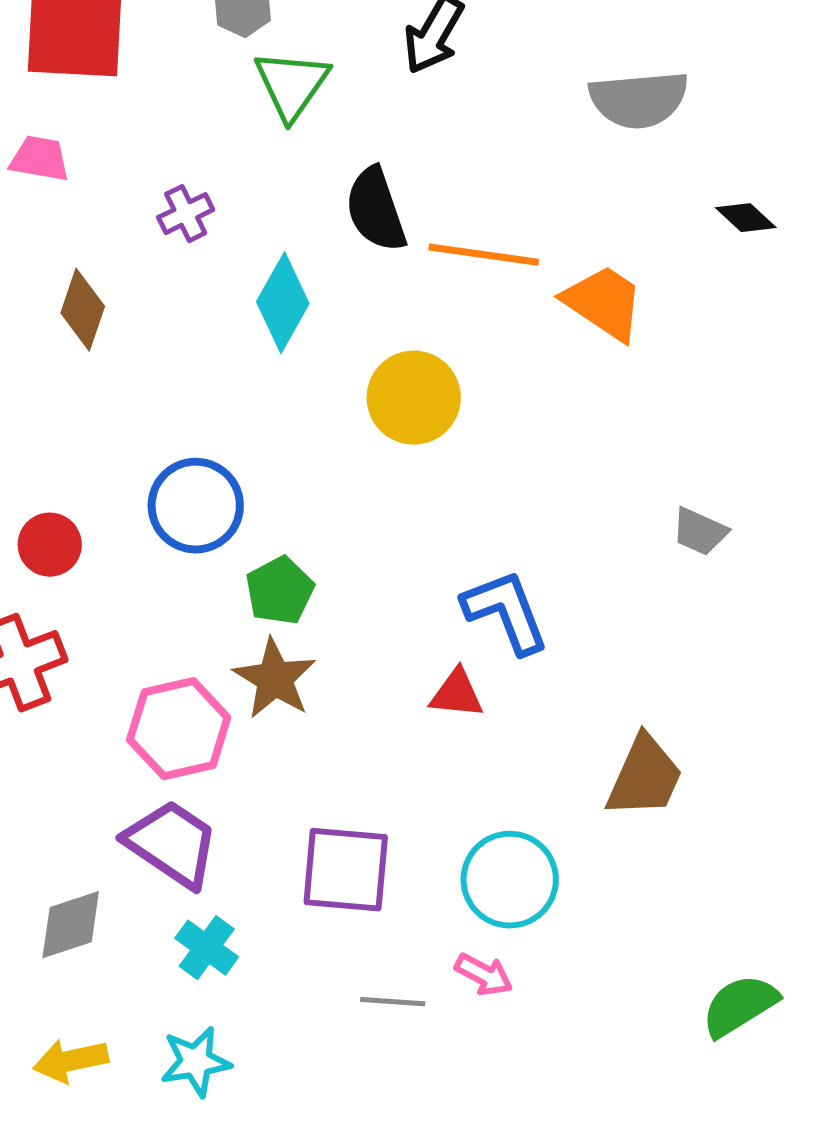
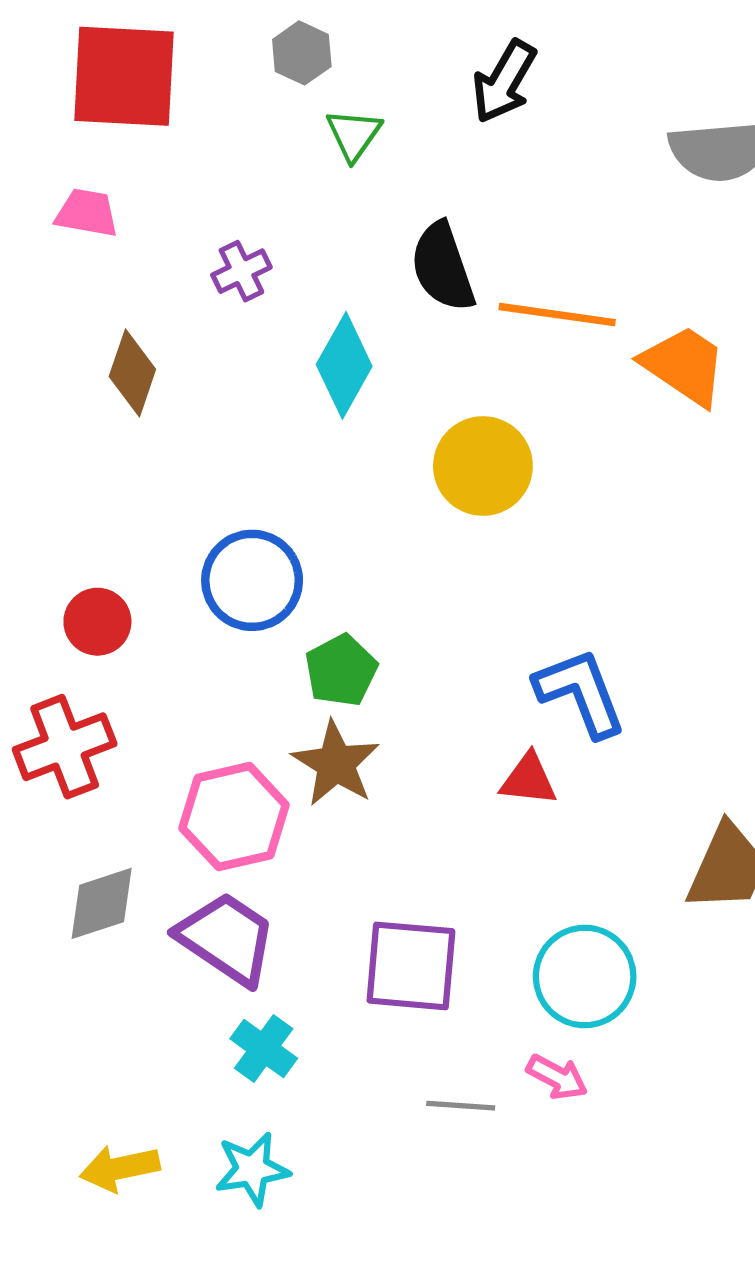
green triangle: (292, 85) -> (354, 135), size x0.7
gray diamond: (71, 925) -> (102, 903), moved

